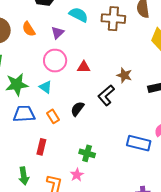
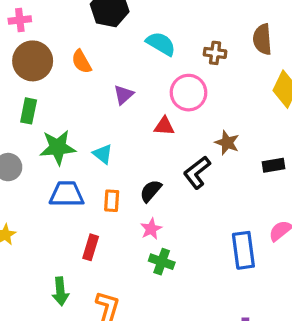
brown cross: (113, 19) -> (215, 53), size x0.6
purple triangle: (58, 33) -> (124, 95), moved
pink circle: (55, 61) -> (189, 93), moved
orange rectangle: (53, 116) -> (112, 201), turned 32
blue rectangle: (139, 143) -> (243, 250), turned 65
pink star: (77, 175) -> (151, 229), moved

